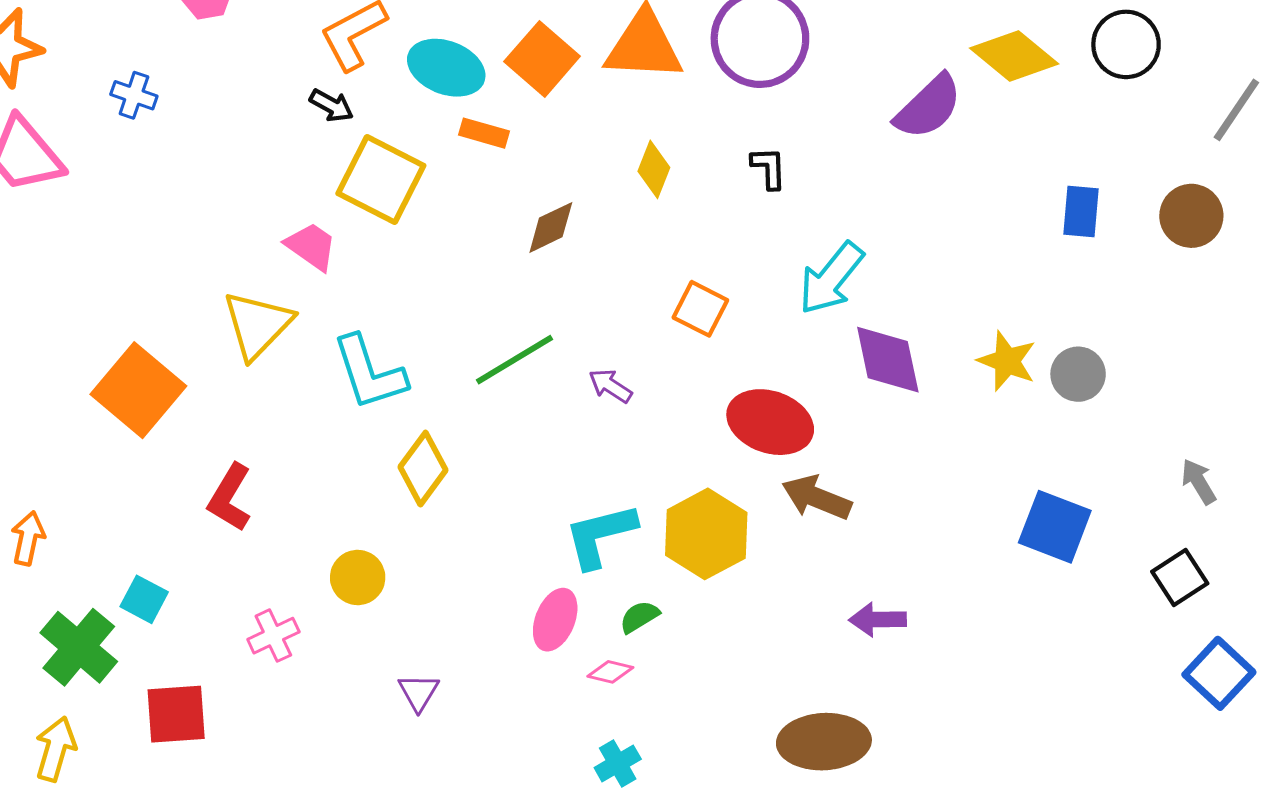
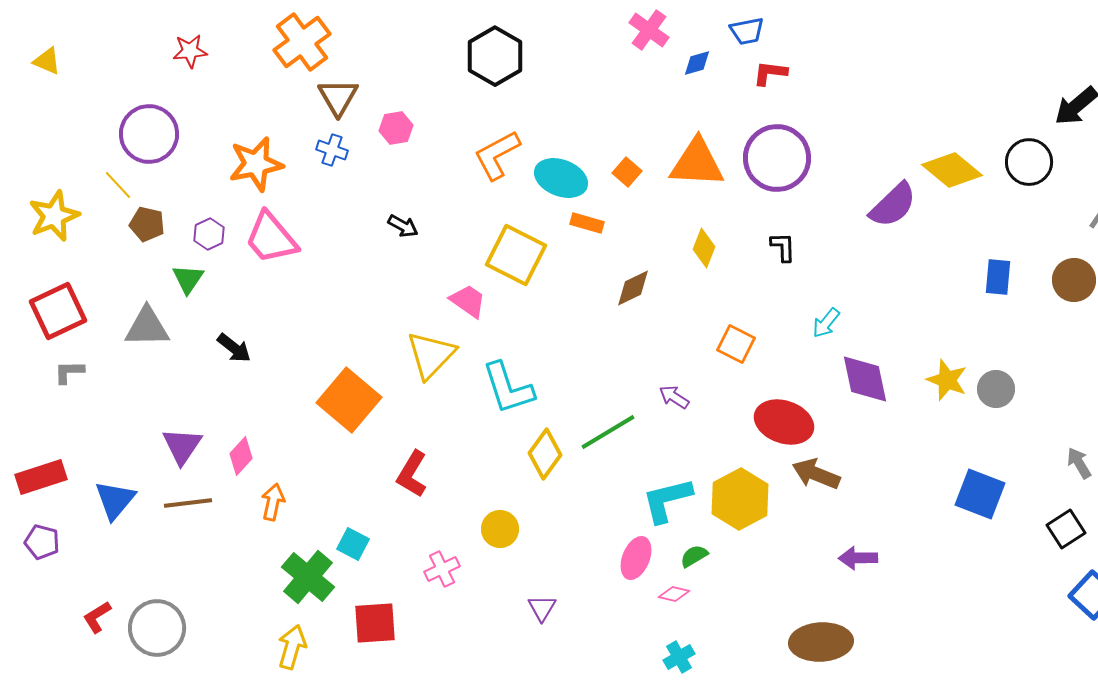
orange square: (542, 59) -> (627, 172), size x0.6
blue cross: (134, 95) -> (332, 150), moved
black arrow: (331, 105) -> (403, 226), moved
cyan arrow: (831, 278) -> (826, 323), size x0.6
green line: (515, 360) -> (608, 432), moved

